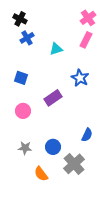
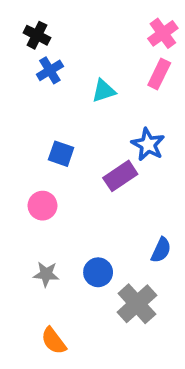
blue square: (21, 78) -> (61, 154), moved
purple rectangle: (53, 98) -> (120, 176), moved
orange semicircle: (41, 174) -> (54, 341), moved

